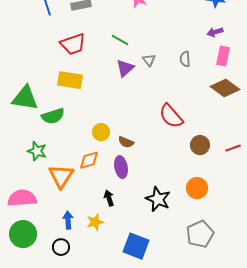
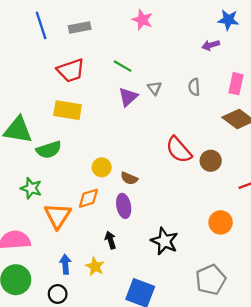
purple arrow: (215, 32) -> (211, 45), moved
brown circle: (200, 145) -> (211, 161), moved
orange circle: (197, 188) -> (221, 222), moved
yellow star: (95, 222) -> (95, 266), turned -30

